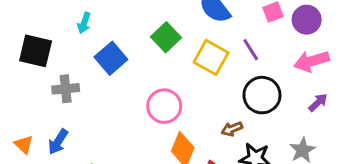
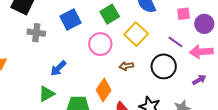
purple line: (251, 50) -> (175, 42), moved, turned -35
pink circle: (164, 106) -> (100, 44), moved
brown arrow: (232, 129) -> (126, 66), moved
blue arrow: (58, 142) -> (58, 68), moved

